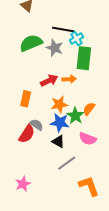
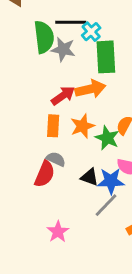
green semicircle: (31, 43) -> (44, 37), moved, turned 115
orange arrow: (69, 79) -> (90, 89), size x1.5
orange rectangle: (26, 99) -> (53, 126), moved
blue star: (60, 123) -> (111, 181), moved
pink star: (23, 184) -> (58, 232), moved

